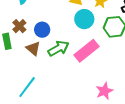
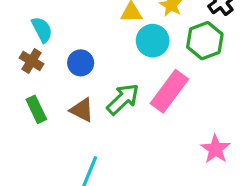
brown cross: (19, 26) -> (32, 61), moved
blue circle: (42, 30) -> (81, 63), moved

